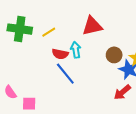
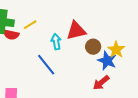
red triangle: (92, 26) -> (76, 31), moved
red semicircle: (60, 54) -> (11, 35), moved

